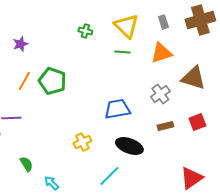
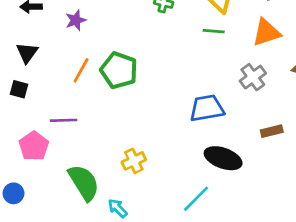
gray cross: (160, 94) -> (253, 77), moved
yellow cross: (82, 142) -> (134, 161), moved
green semicircle: (26, 164) -> (84, 183), size x1.8

